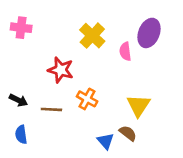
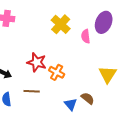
red star: (61, 70) -> (37, 62), moved
yellow triangle: (138, 105) -> (108, 74), moved
brown line: (51, 109) -> (32, 91), moved

